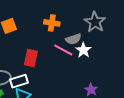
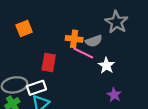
orange cross: (52, 23) -> (74, 39), moved
white star: (83, 50) -> (106, 65), moved

